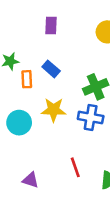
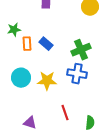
blue rectangle: (51, 69) -> (46, 44), moved
yellow star: (54, 110) -> (47, 81), moved

